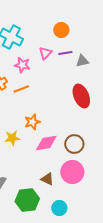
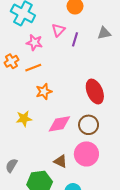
purple line: (65, 53) -> (75, 39), moved, turned -64
gray triangle: (82, 61) -> (104, 33), moved
red ellipse: (81, 96) -> (95, 92), moved
orange star: (32, 122) -> (44, 92), moved

